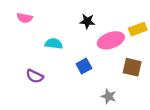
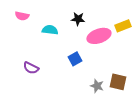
cyan semicircle: (54, 44) -> (50, 30), moved
brown square: (132, 67) -> (118, 82), moved

